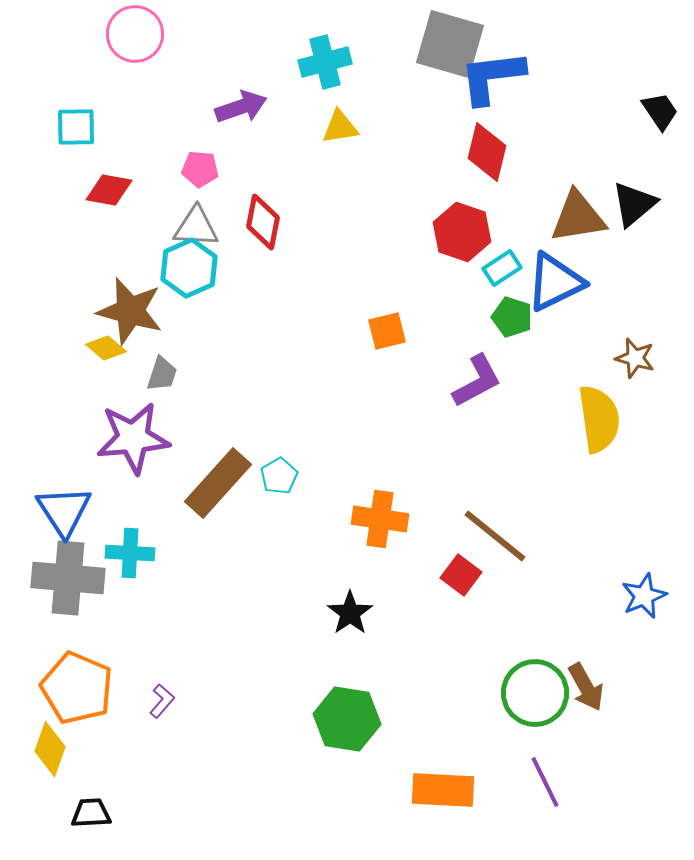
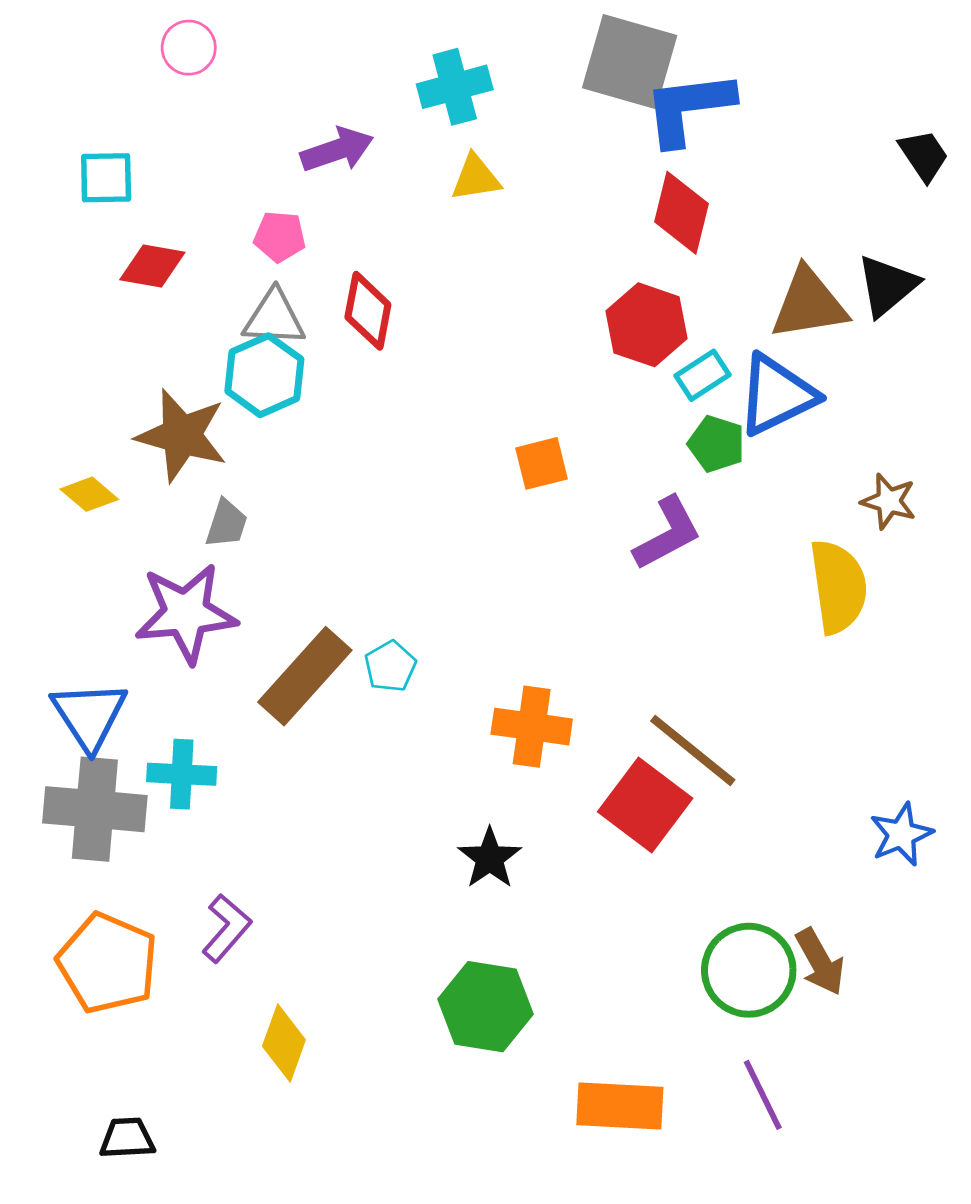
pink circle: (135, 34) -> (189, 48), size x0.7
yellow diamond: (106, 348) -> (89, 494), moved
red square: (461, 575) -> (645, 805), size x1.6
purple L-shape: (162, 701) -> (226, 928), moved, size x1.4
yellow diamond: (50, 749) -> (284, 1043), moved

